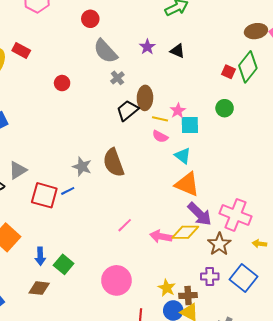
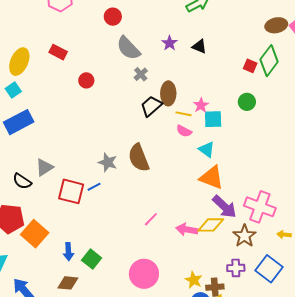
red rectangle: (21, 50) -> (58, 52), moved

